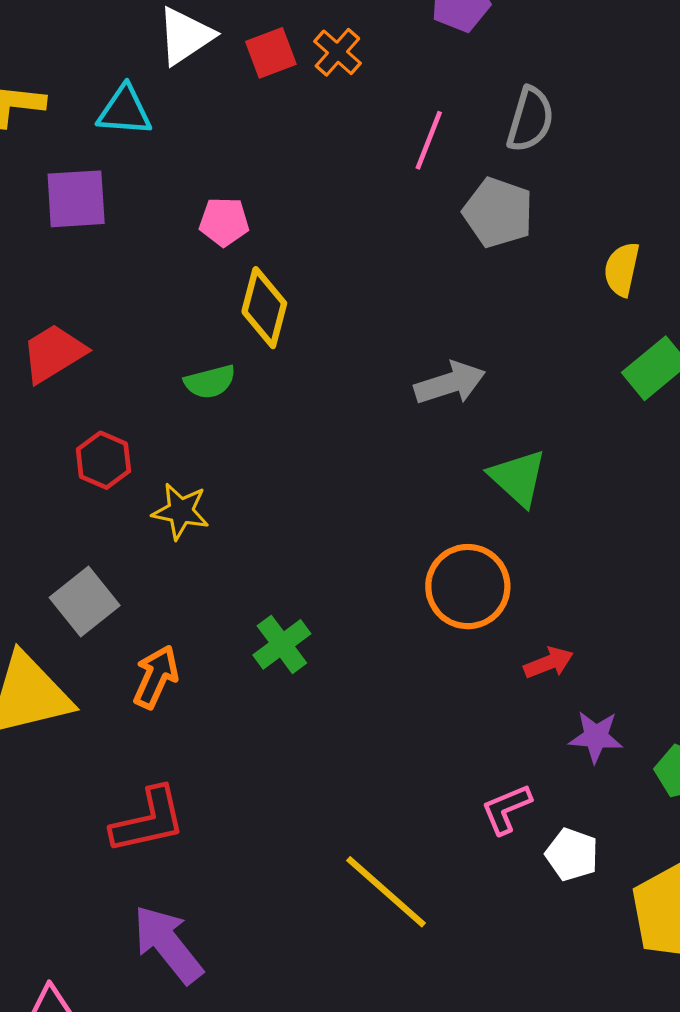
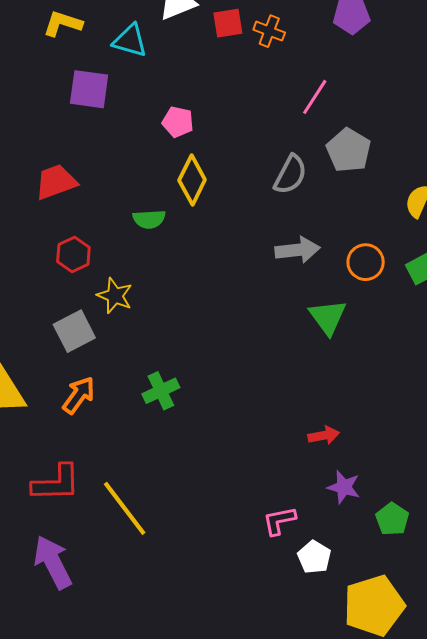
orange cross: (337, 52) -> (269, 31), turned -32
gray semicircle: (530, 119) -> (290, 175), moved
orange circle: (468, 587) -> (366, 262), moved, size x0.7
gray square: (85, 602) -> (74, 331), moved
yellow line: (386, 892) -> (125, 508), moved

